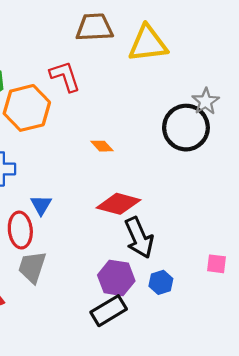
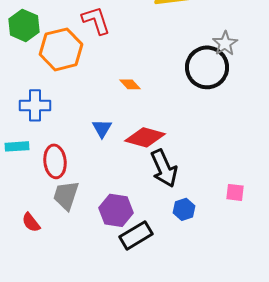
blue triangle: (41, 205) -> (102, 128), moved
purple hexagon: (116, 278) -> (116, 210), moved

